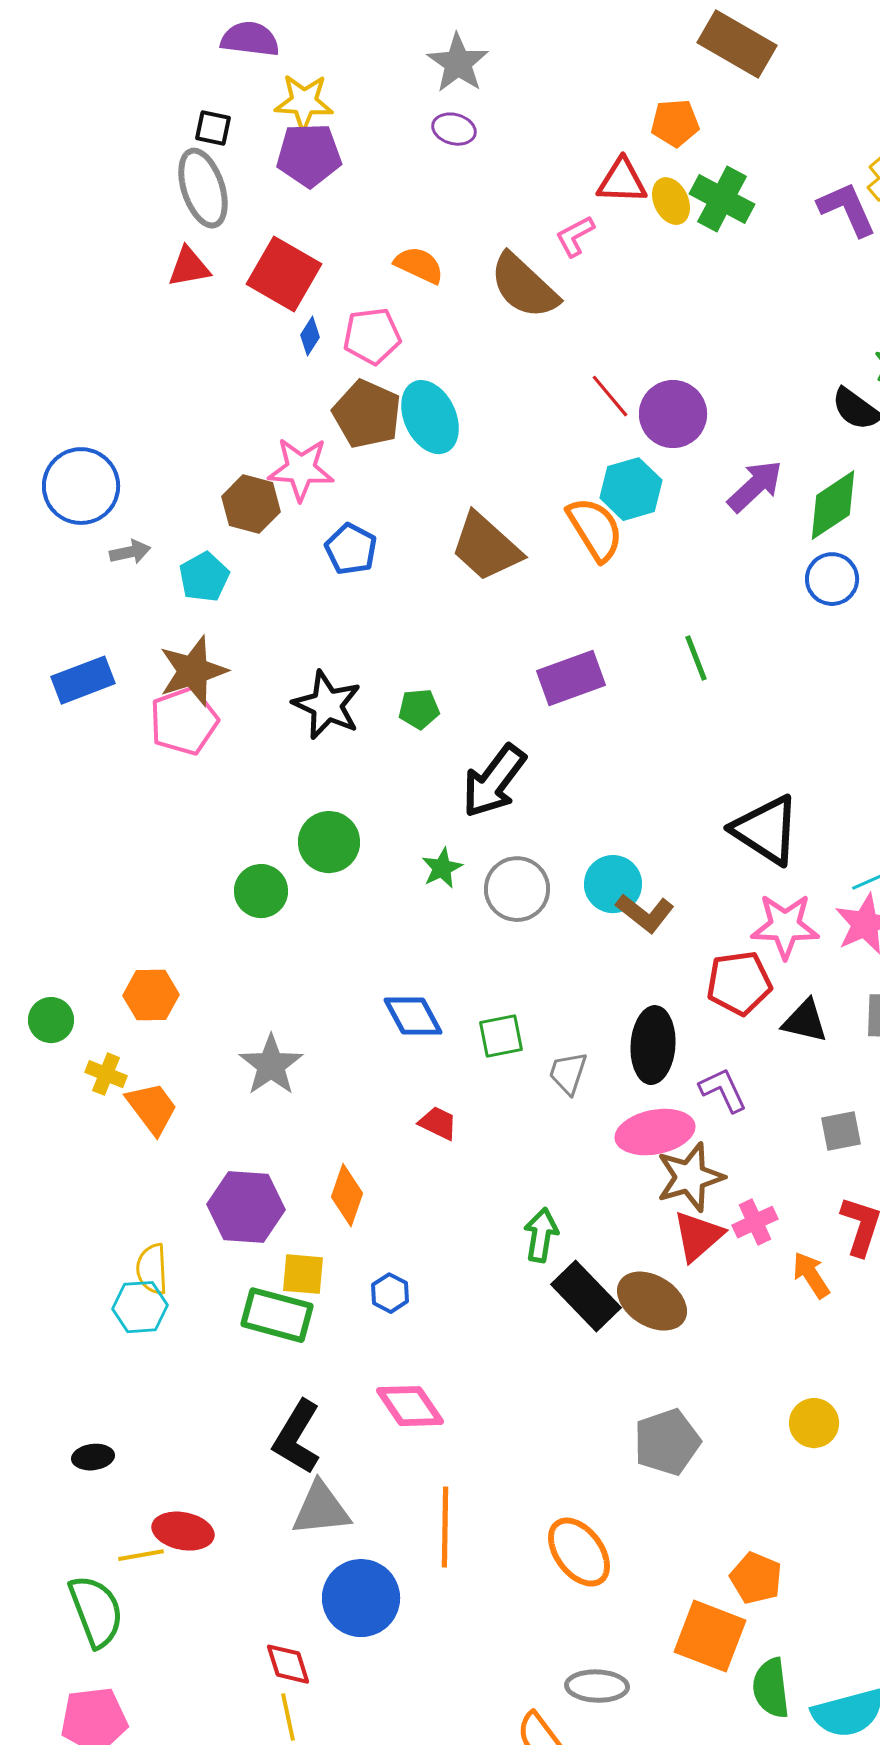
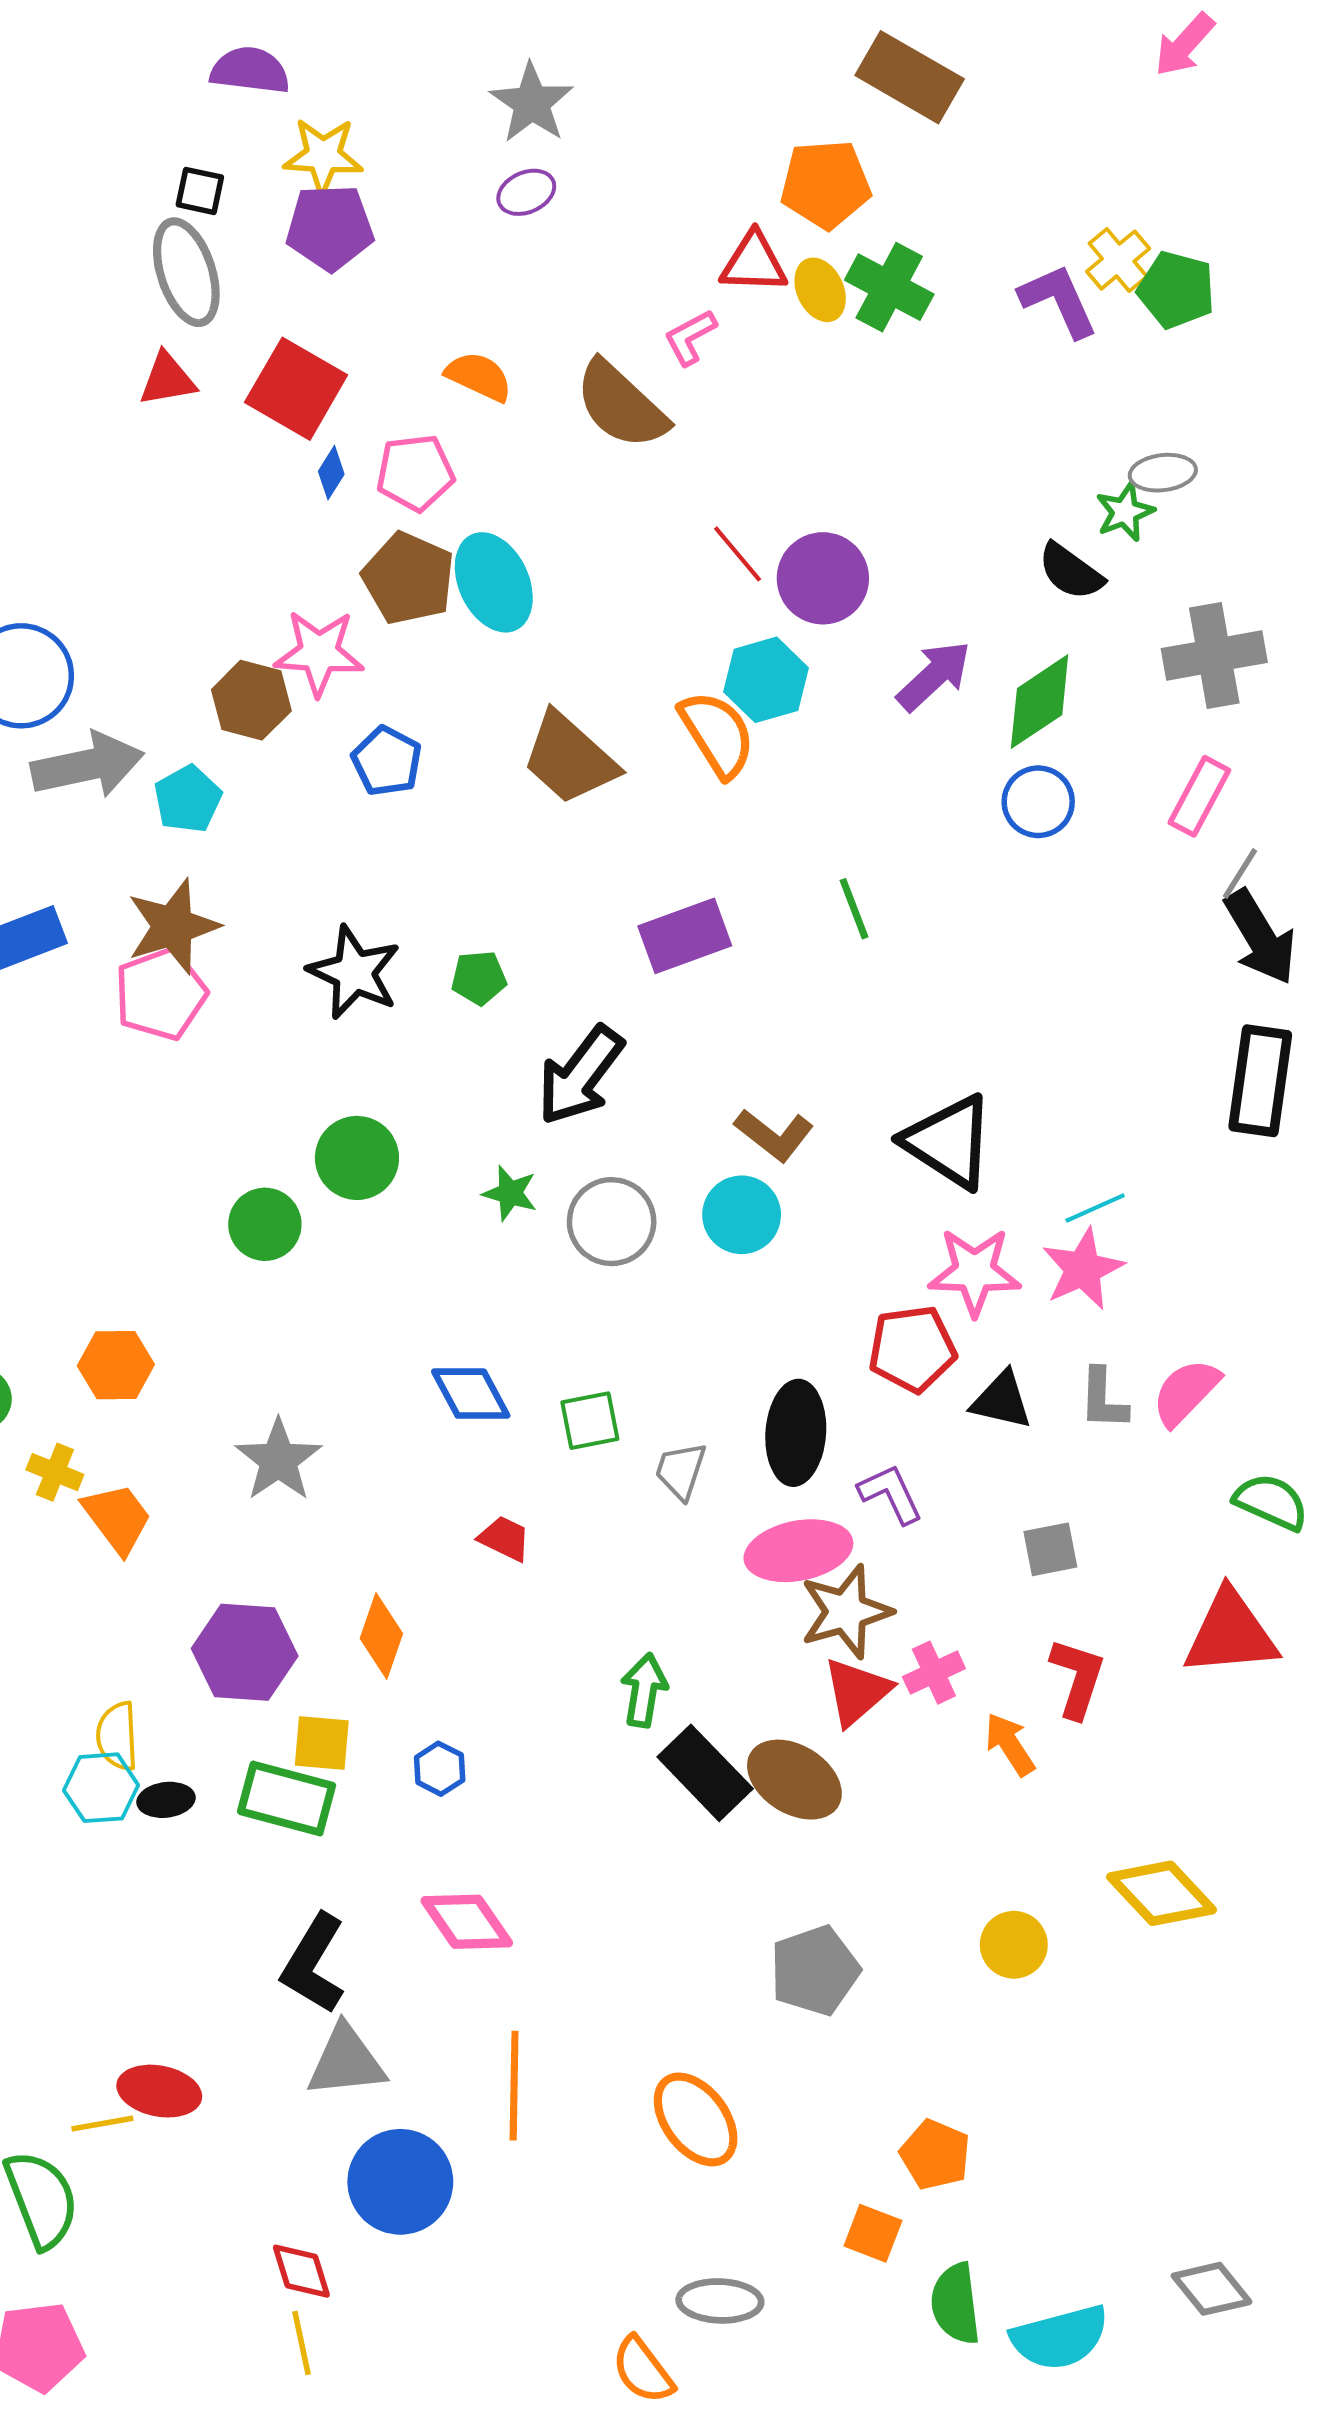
orange pentagon: (675, 123) -> (826, 184), size x1.4
purple ellipse: (454, 129) -> (526, 192), turned -39
gray arrow: (130, 552) -> (87, 765), size x2.0
green star: (442, 868) -> (510, 1193), turned -30
brown L-shape: (645, 913) -> (774, 1135), moved
black ellipse: (93, 1457) -> (166, 1800), moved
orange square: (710, 1636) -> (873, 2233), size x0.6

